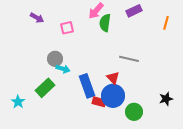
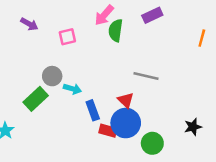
orange line: (166, 23) -> (202, 38), moved
cyan arrow: (63, 69) -> (72, 89), moved
blue rectangle: (87, 86) -> (93, 110), size x0.7
green rectangle: (45, 88) -> (36, 99), moved

